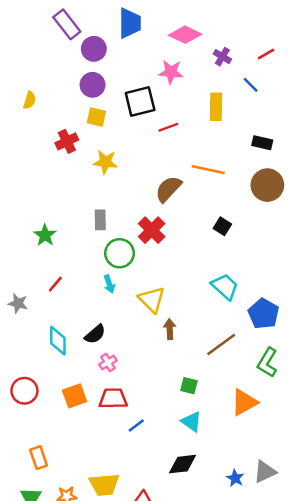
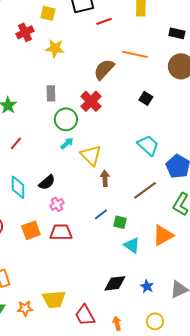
cyan arrow: (109, 284) -> (67, 143), moved, turned -112
cyan triangle: (192, 422) -> (132, 245), moved
blue line: (136, 425) -> (101, 214), moved
blue star: (235, 478) -> (147, 286), moved

